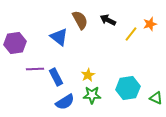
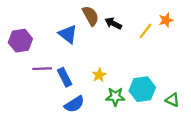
black arrow: (108, 20) -> (113, 23), moved
green star: (92, 95) -> (115, 97), moved

